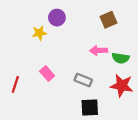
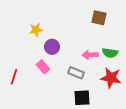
purple circle: (57, 18) -> (52, 47), moved
brown square: (108, 20) -> (99, 18), turned 35
pink arrow: (99, 50) -> (90, 55), moved

